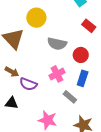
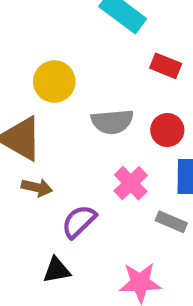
brown arrow: (12, 72) -> (37, 187), moved
purple semicircle: (28, 84) -> (79, 222), turned 132

